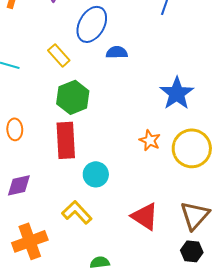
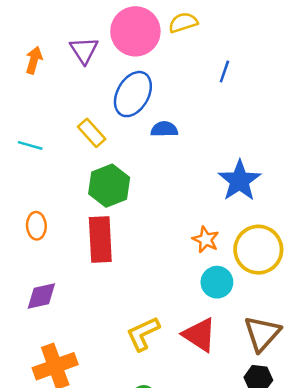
cyan circle: (96, 174) -> (217, 282), moved
yellow L-shape: (77, 212) -> (143, 334), moved, turned -72

